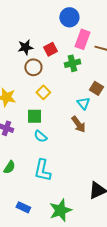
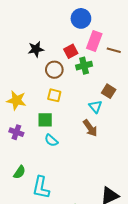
red square: (50, 49) -> (71, 51), moved
brown circle: (33, 67) -> (54, 70), moved
yellow square: (43, 92) -> (54, 95), turned -32
cyan L-shape: (42, 170) -> (41, 188), moved

